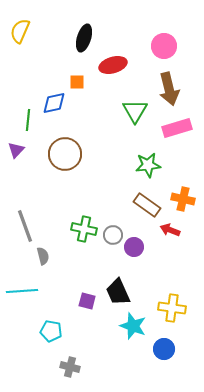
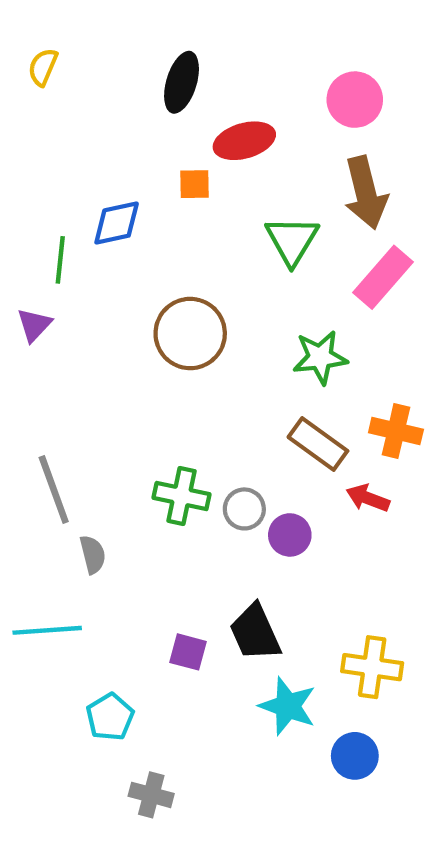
yellow semicircle: (20, 31) -> (43, 67), size x0.7
orange square: (77, 82) -> (195, 184), moved
pink rectangle: (177, 128) -> (383, 277), turned -32
brown circle: (65, 154) -> (190, 334), moved
cyan pentagon: (51, 331) -> (110, 717), turned 30

